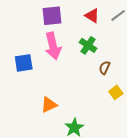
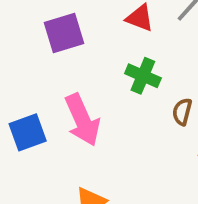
pink arrow: (53, 46) -> (82, 120), moved

